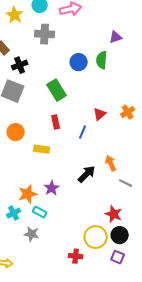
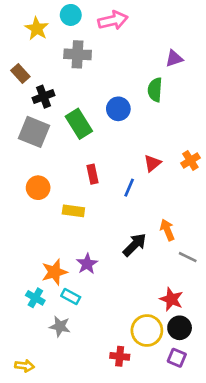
blue circle: (79, 62) -> (118, 109), moved
green rectangle: (57, 90) -> (79, 124), moved
cyan cross: (14, 213) -> (35, 298), turned -32

